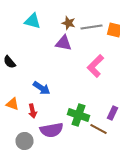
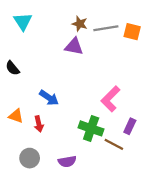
cyan triangle: (32, 21) -> (23, 21), moved, turned 42
pink L-shape: (96, 66) -> (110, 99), moved
purple semicircle: (52, 130) -> (67, 161), moved, size x0.7

